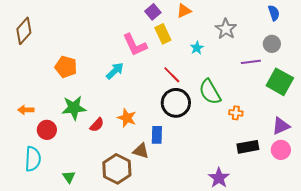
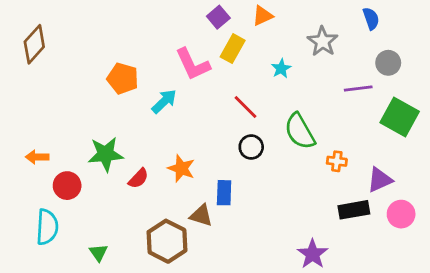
blue semicircle: (274, 13) -> (371, 19), moved
yellow rectangle: (163, 34) -> (233, 49), turned 54
orange pentagon: (66, 67) -> (123, 78), moved
black circle: (176, 103) -> (251, 147), size x0.6
purple triangle: (281, 126) -> (380, 180), moved

